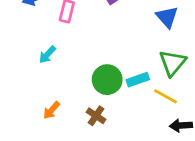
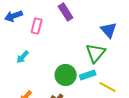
green triangle: (173, 63) -> (96, 53), moved

